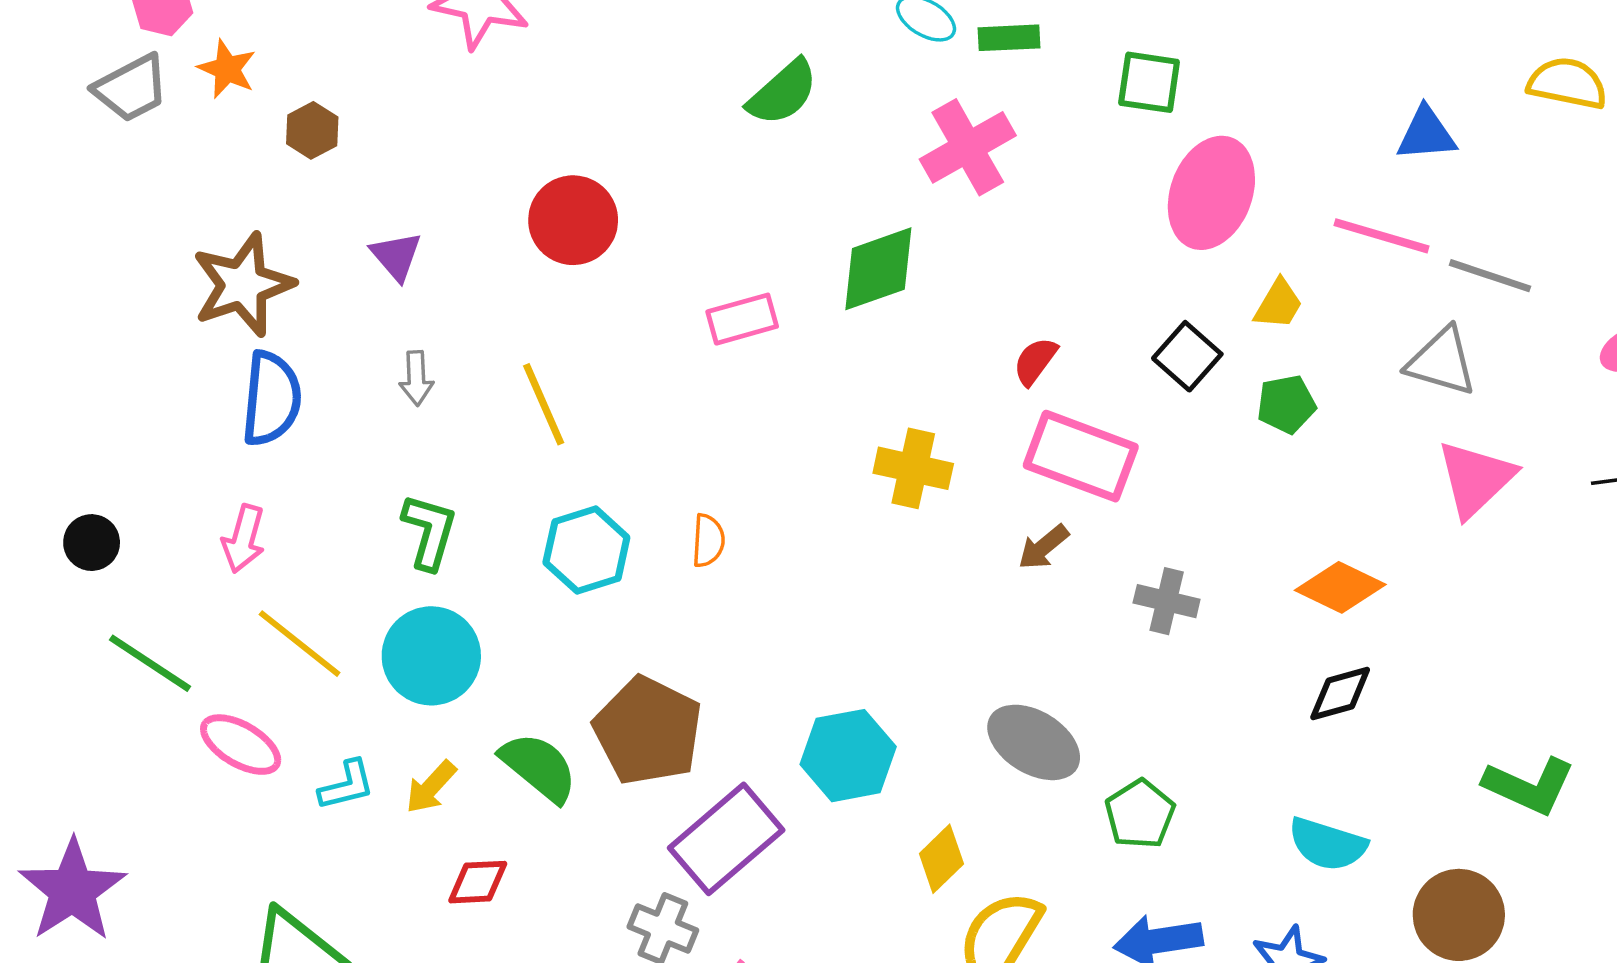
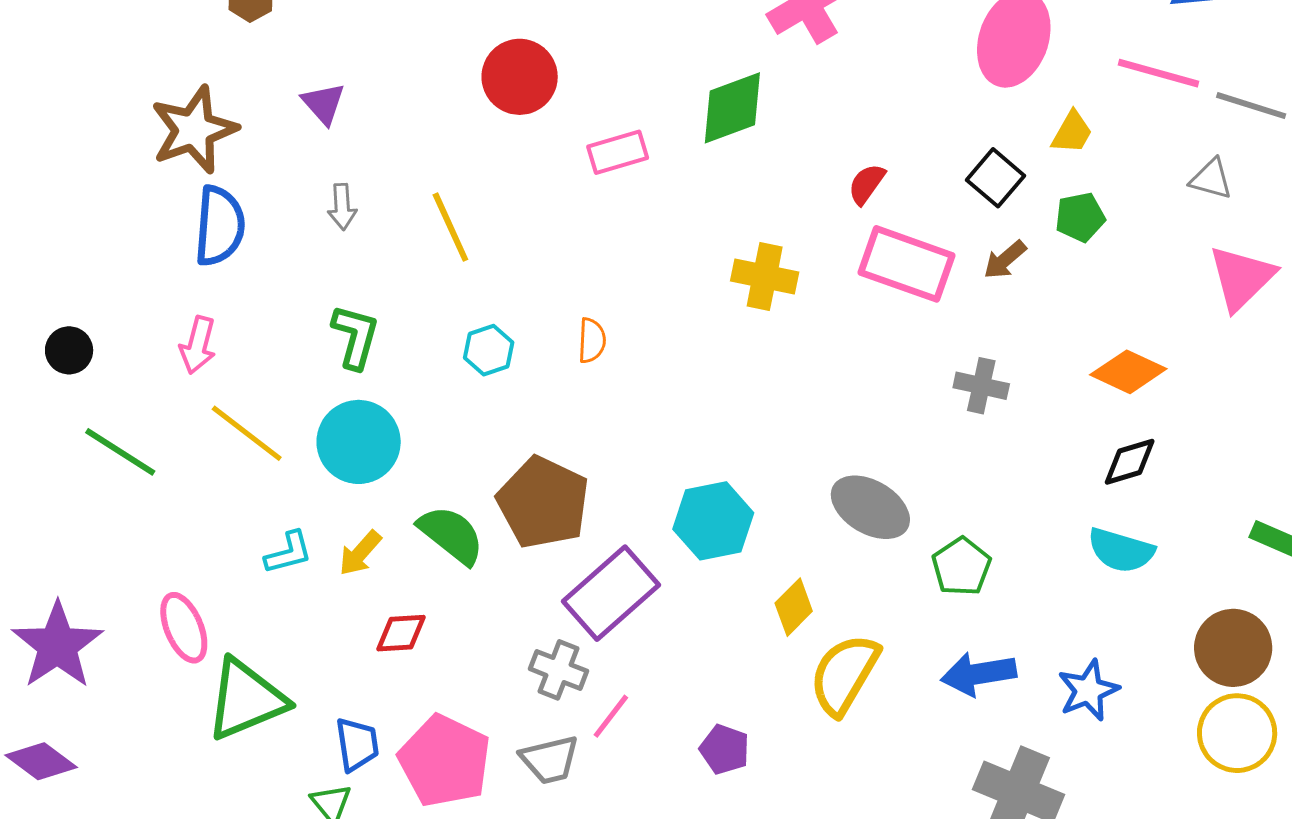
red circle: (573, 220) -> (520, 77), moved
gray triangle: (1442, 362) -> (1211, 179), size x0.7
brown arrow: (1043, 547) -> (1005, 260), moved
cyan hexagon: (586, 550) -> (489, 350), size x0.7
pink ellipse: (241, 745) -> (184, 628), moved, turned 38
cyan semicircle: (1327, 844) -> (1121, 550), moved

